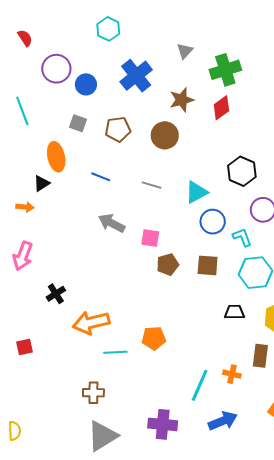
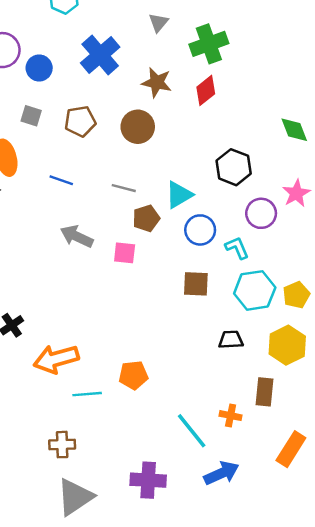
brown star: (182, 100) -> (157, 82), turned 30
brown pentagon: (168, 264) -> (146, 218), moved
cyan line: (200, 385) -> (192, 431), turned -60

